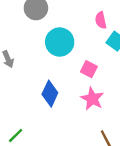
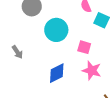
blue diamond: (50, 94) -> (57, 73), turned 50

